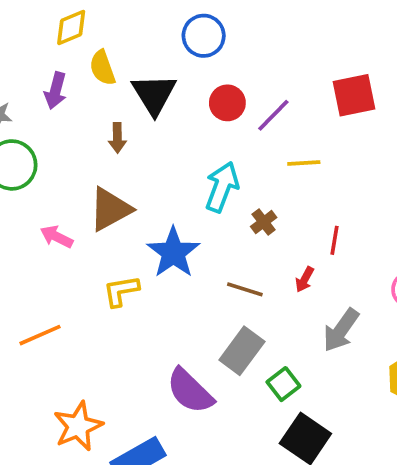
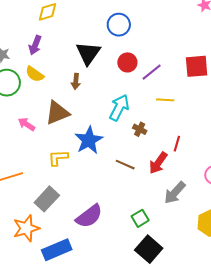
yellow semicircle: (102, 68) -> (35, 74), moved, turned -42
brown arrow: (117, 138) -> (76, 81), moved
brown cross: (264, 222) -> (140, 129), turned -32
red arrow: (305, 279) -> (158, 163), size x1.6
gray rectangle: (242, 351) -> (47, 199), moved
purple semicircle: (190, 391) -> (89, 216), turned -88

